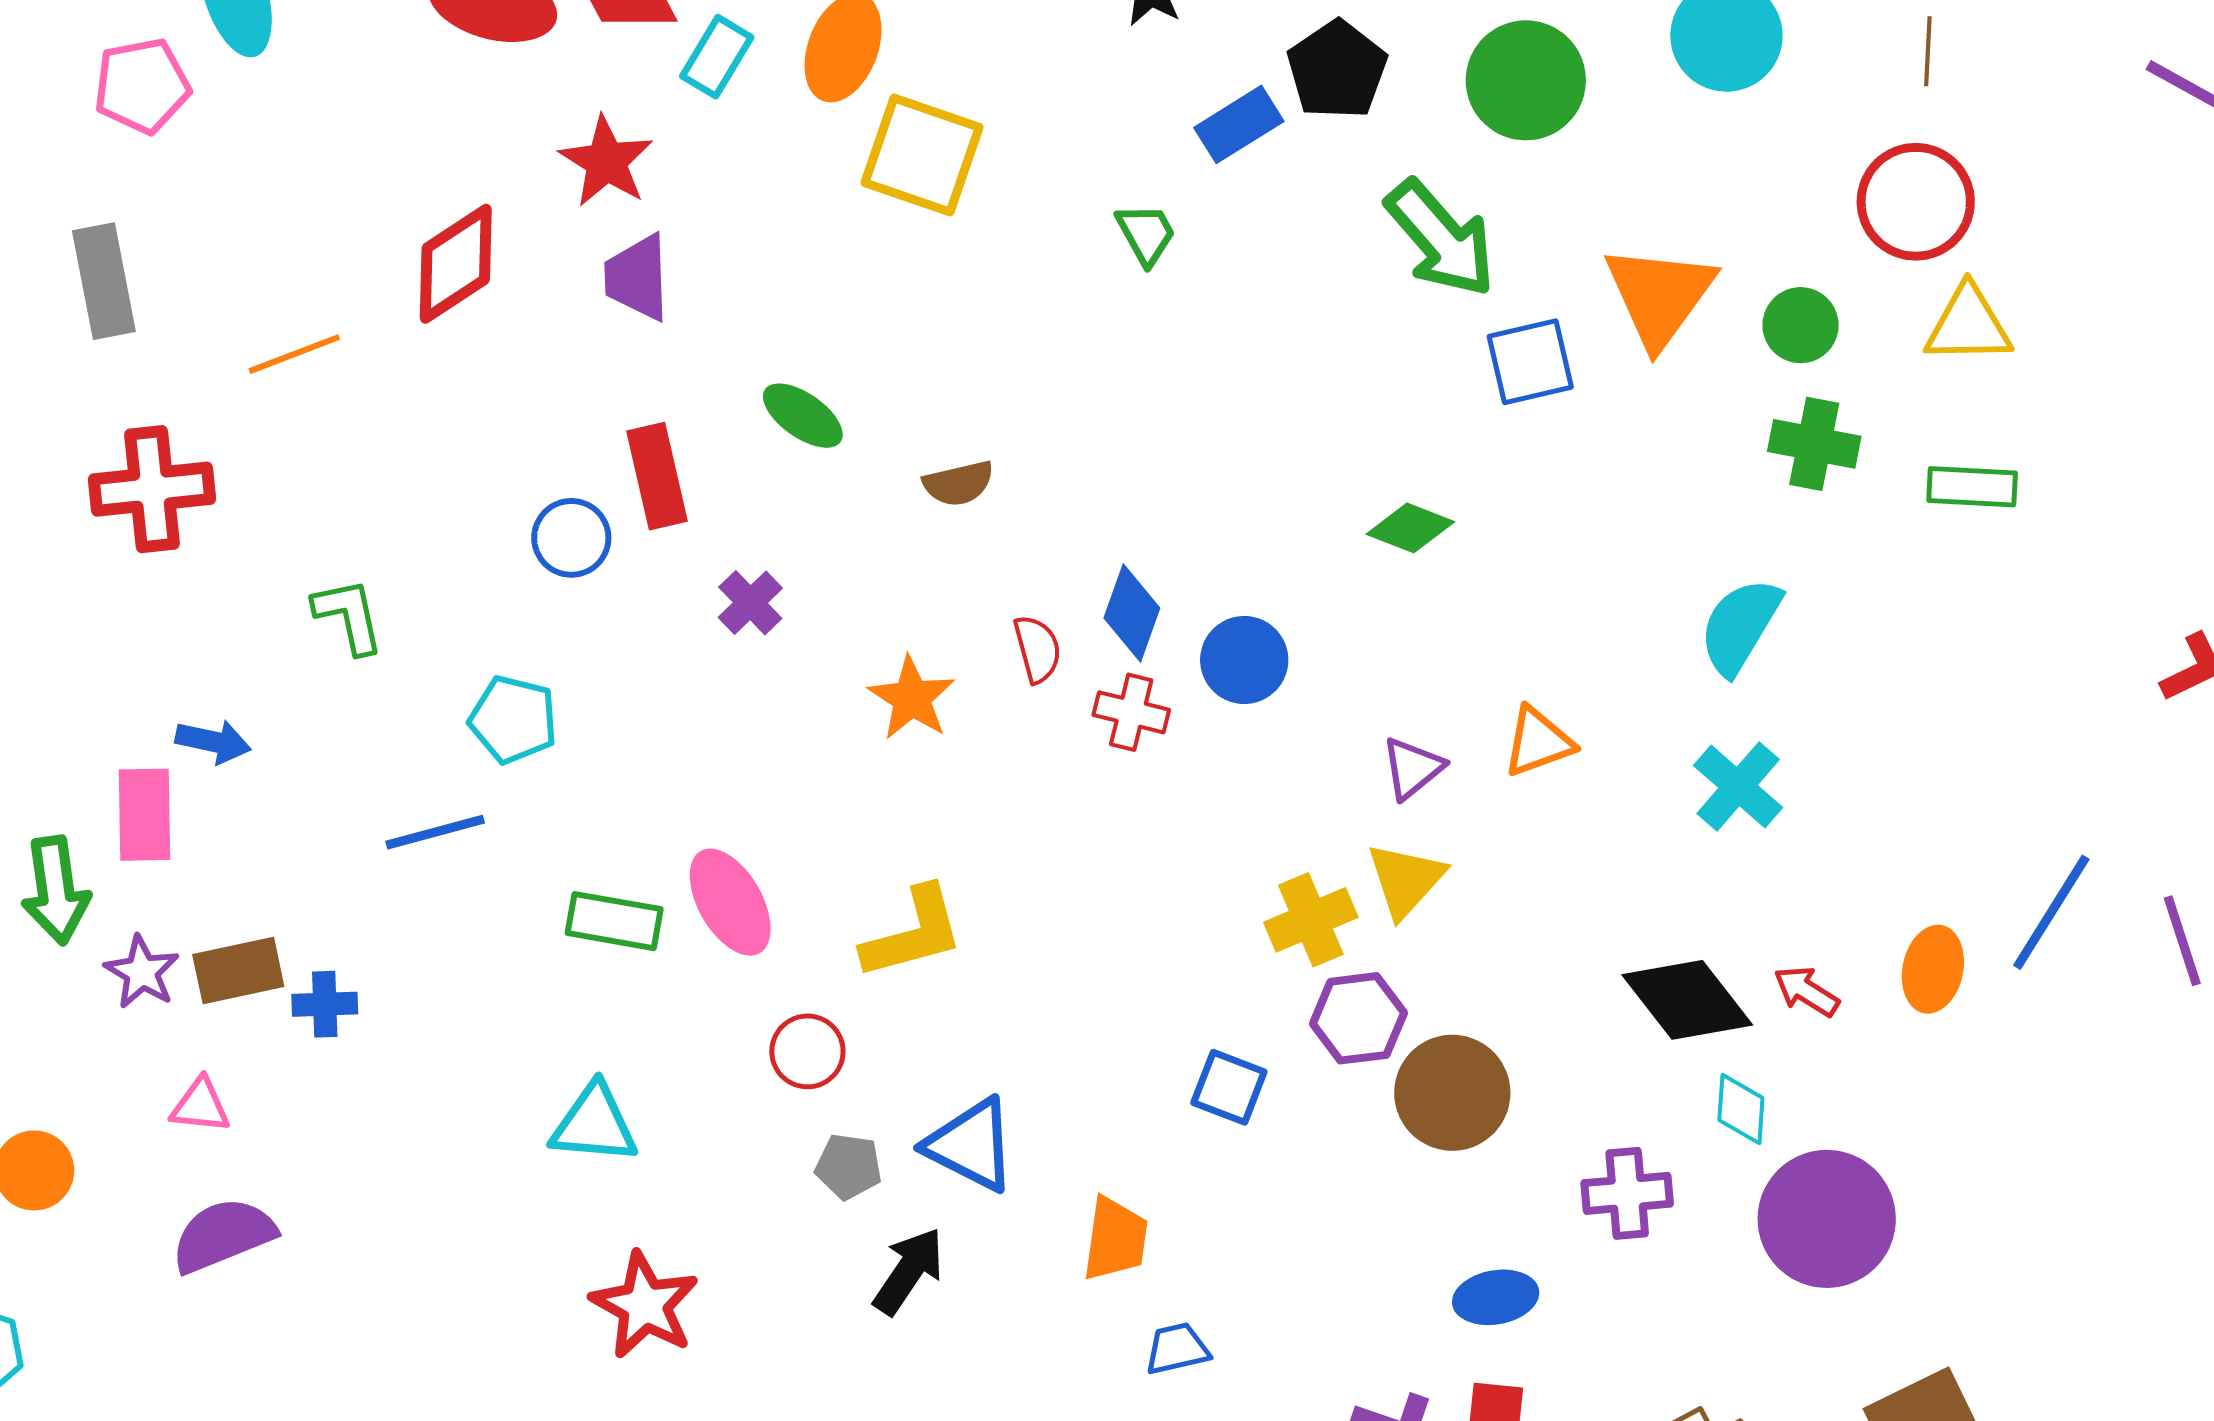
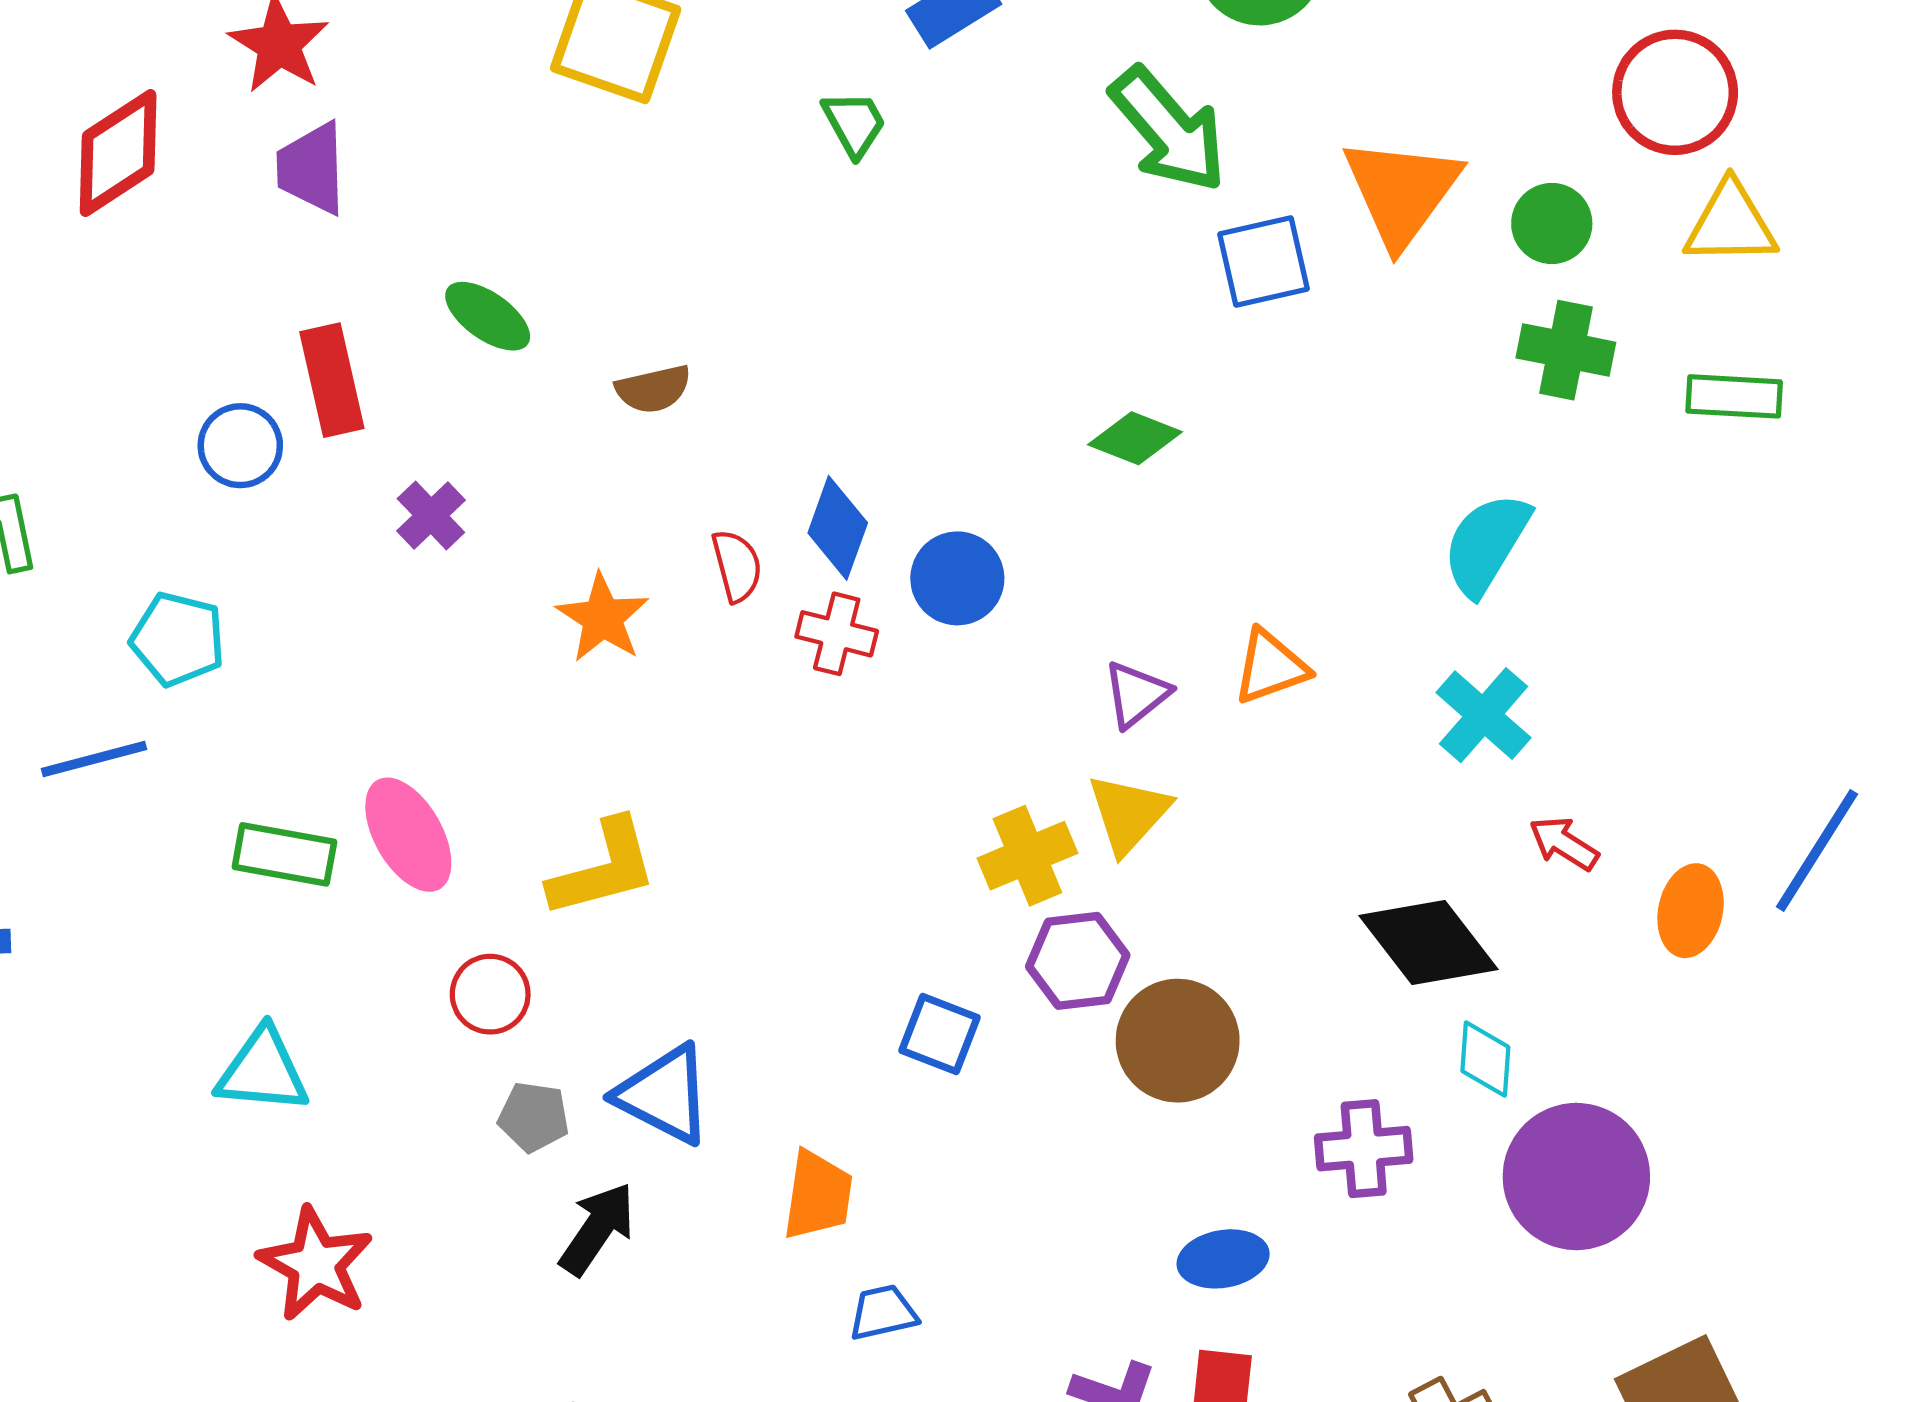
red arrow: (1806, 991) -> (1564, 843), moved

